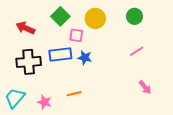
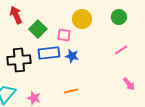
green square: (60, 16) -> (38, 29), moved
red arrow: (25, 28) -> (16, 15), moved, turned 42
orange line: (74, 94) -> (71, 91), moved

